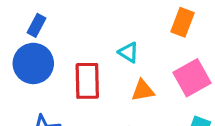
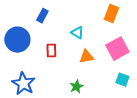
blue rectangle: (36, 25) -> (42, 16), moved
red rectangle: (87, 81) -> (51, 51), size x0.6

